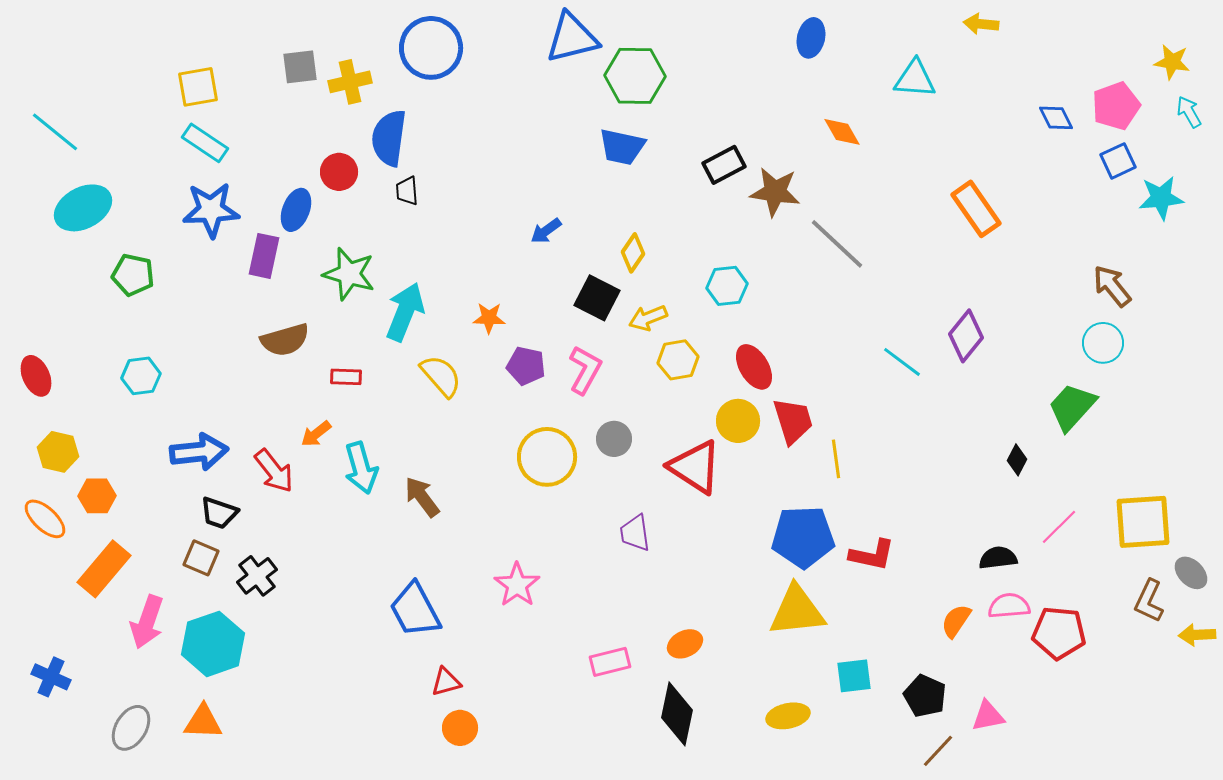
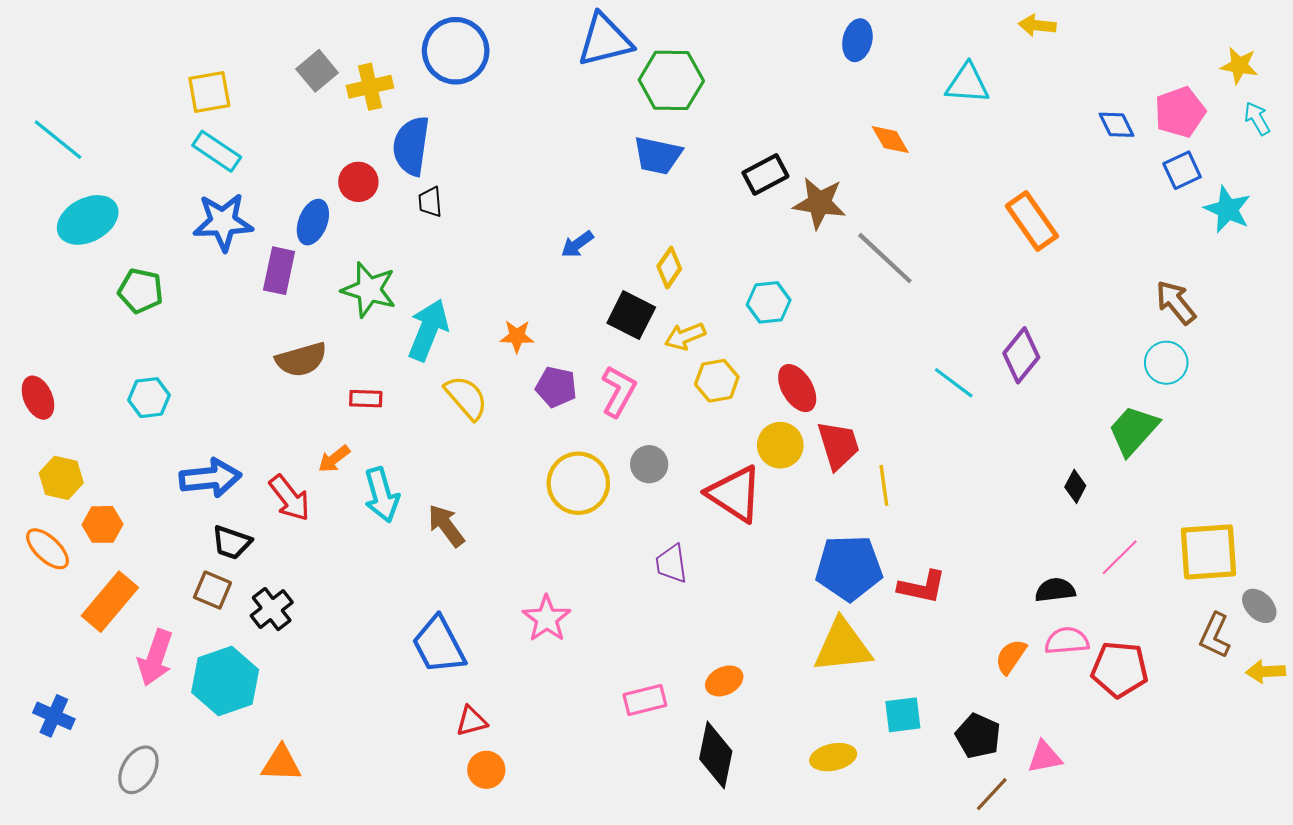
gray square: (300, 67) -> (317, 71), turned -33
cyan star: (1161, 198) -> (1228, 209), turned 30
orange triangle: (203, 722) -> (281, 763), moved

